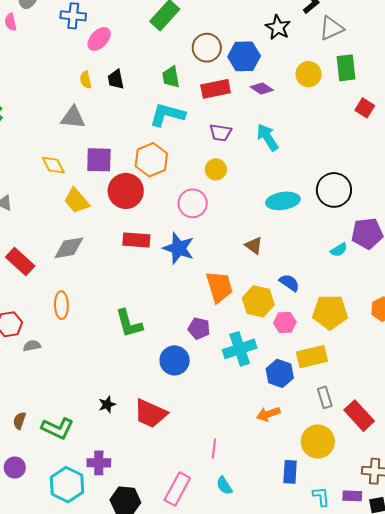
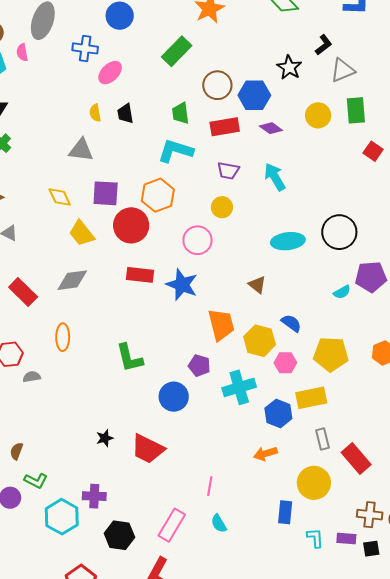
green L-shape: (58, 428) -> (36, 481), moved, size x0.7

